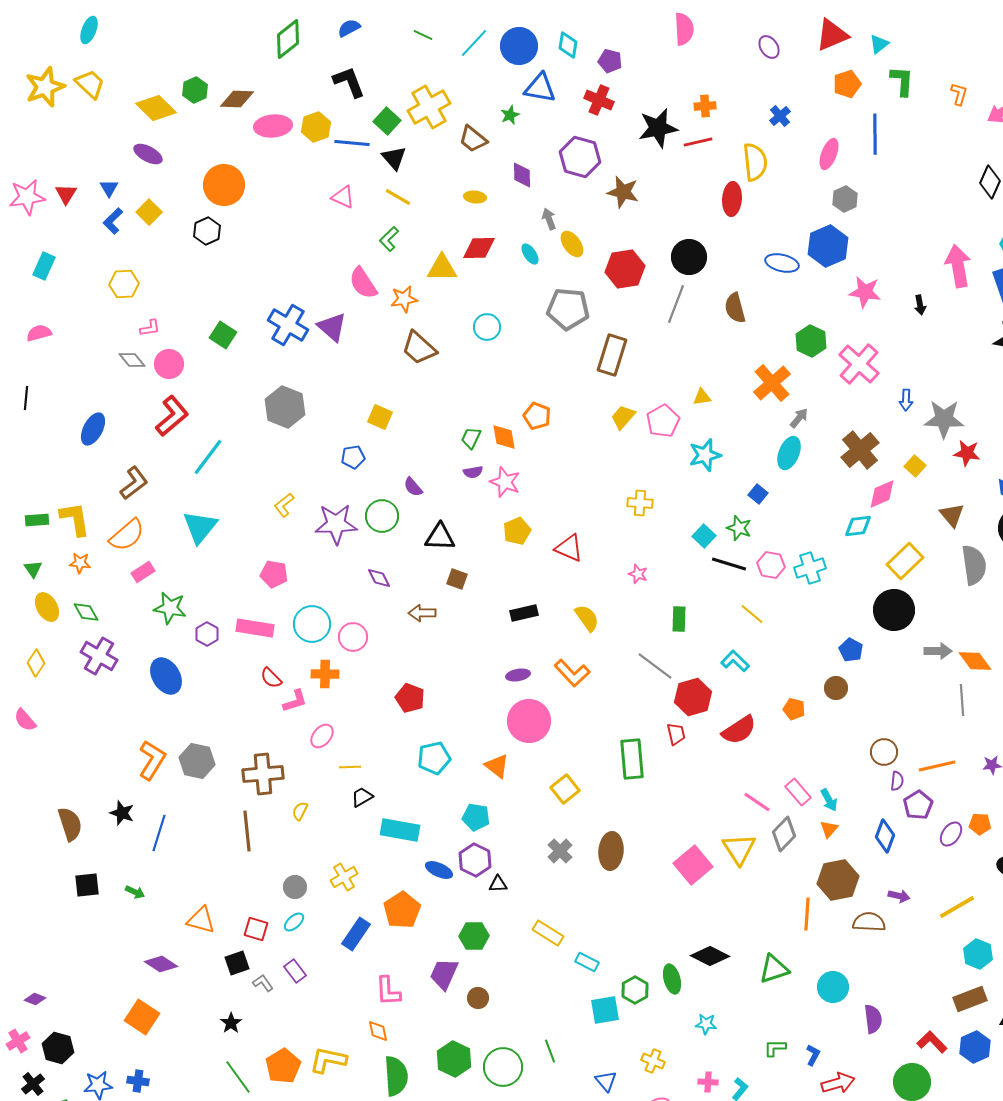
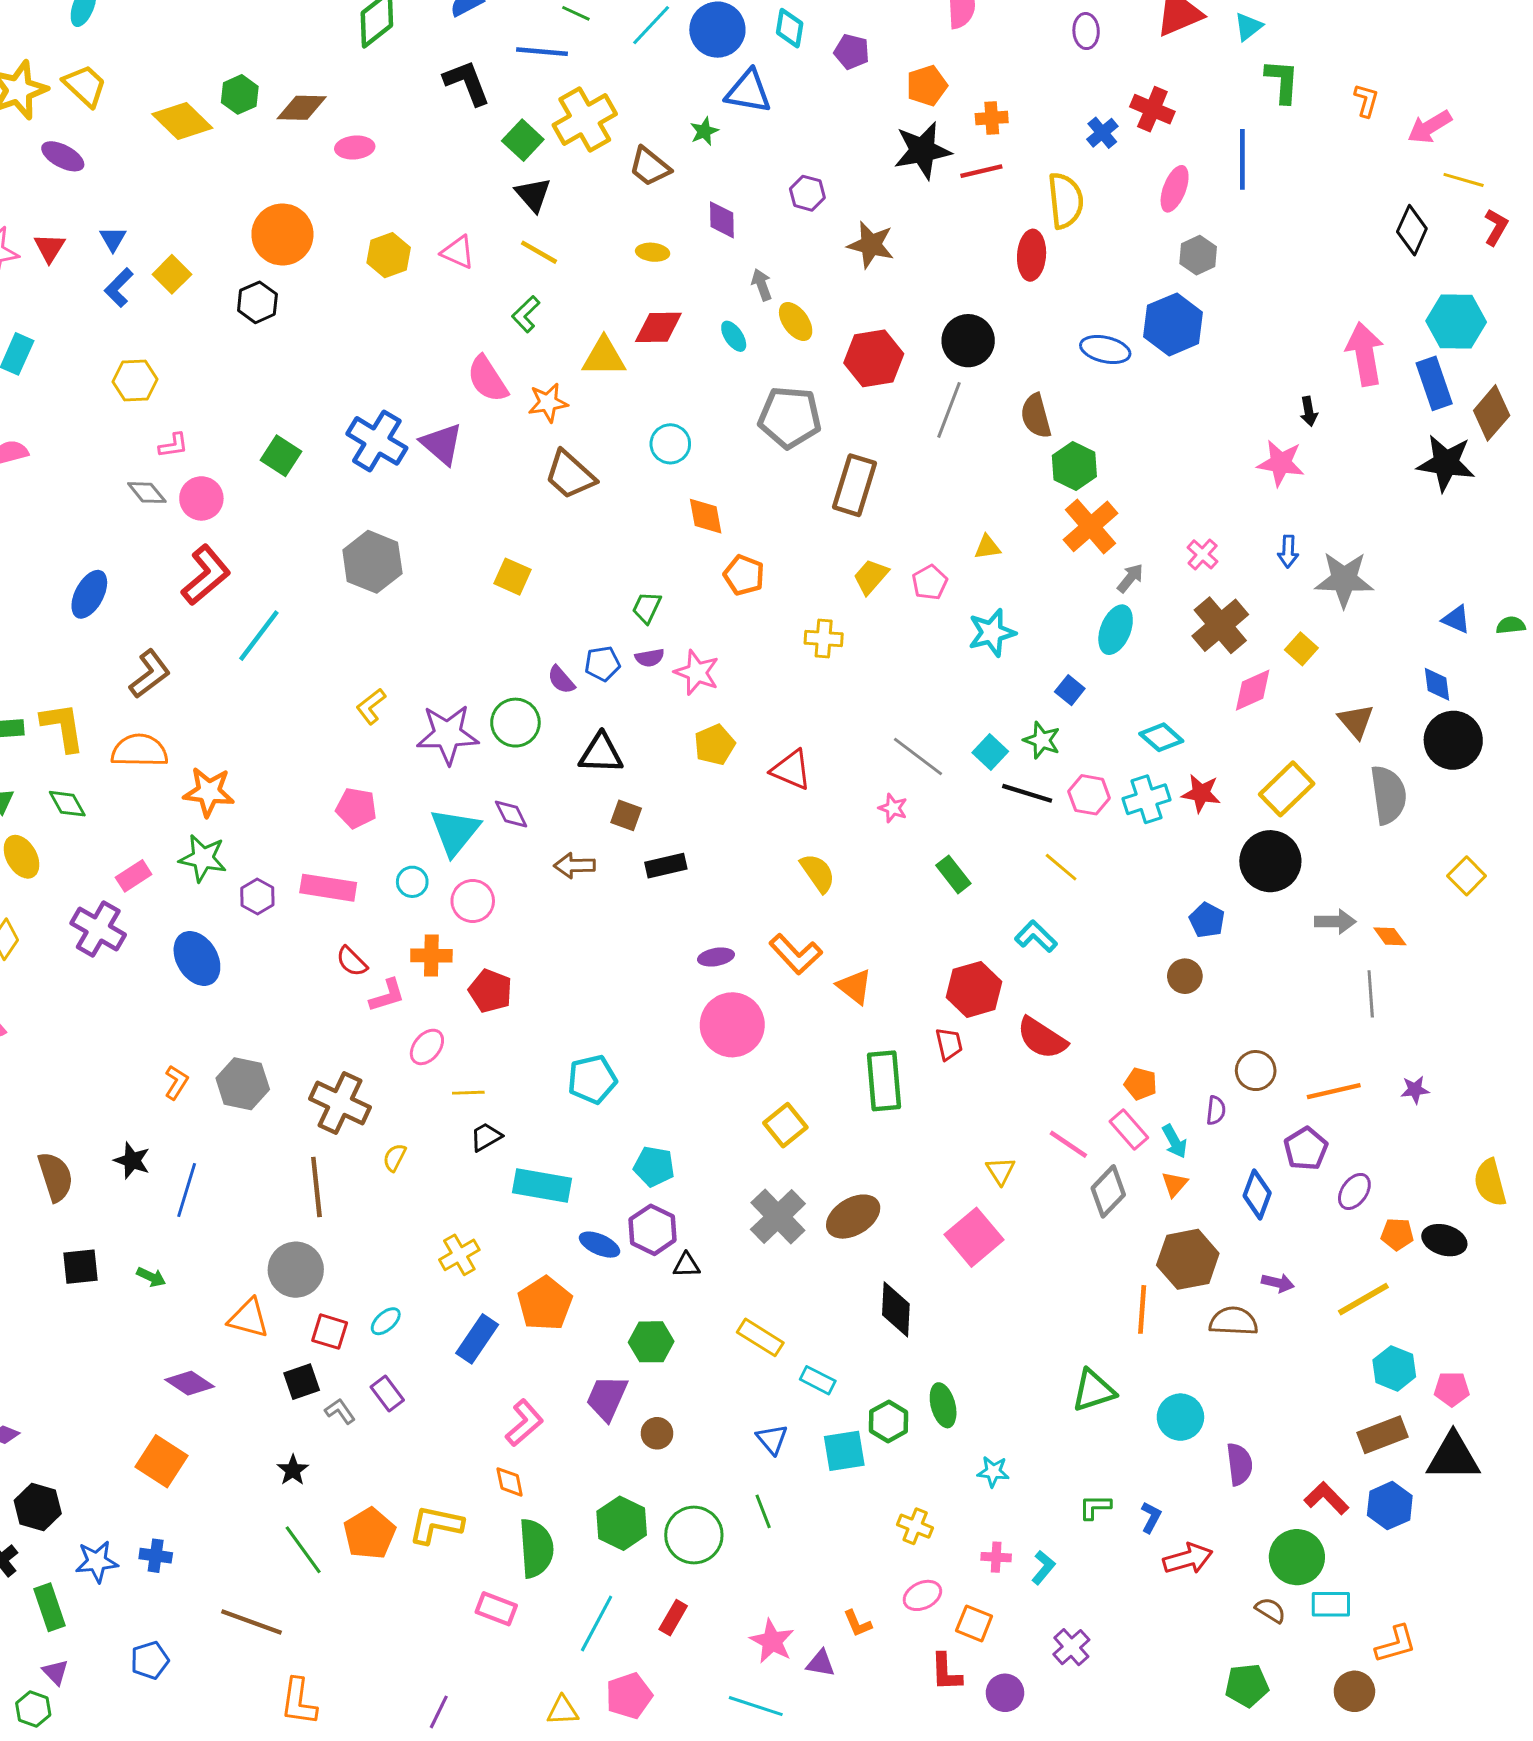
purple ellipse: (769, 47) -> (1086, 31), turned 30
orange pentagon: (847, 84) -> (927, 86), moved
red cross: (599, 100) -> (1152, 109), moved
pink ellipse: (273, 126) -> (355, 148), size x0.7
yellow hexagon: (316, 127) -> (389, 255), moved
blue line: (352, 143) -> (542, 52), moved
purple ellipse: (148, 154) -> (63, 156), moved
purple hexagon: (580, 157) -> (807, 193), size x0.6
pink star: (865, 292) -> (1281, 463), moved
green hexagon: (811, 341) -> (1074, 466), moved
pink cross: (859, 364) -> (1203, 554), moved, size x0.5
pink pentagon: (663, 421) -> (930, 582), size x0.7
orange diamond: (504, 437) -> (706, 516), moved
red star: (967, 453) -> (1201, 793), moved
blue pentagon: (353, 457) -> (602, 664), moved
yellow cross: (640, 503) -> (824, 639), moved
cyan diamond: (858, 526) -> (1161, 737), moved, turned 48
cyan triangle: (200, 527) -> (455, 832), moved
orange semicircle: (127, 535) -> (139, 751), turned -138
orange star: (80, 563) -> (209, 792), moved, size x1.6
pink rectangle: (143, 572) -> (134, 876), moved
green diamond: (86, 612) -> (67, 804), moved
black rectangle: (524, 613) -> (666, 866), moved
green rectangle: (679, 619) -> (953, 874), turned -40
cyan circle: (312, 624) -> (412, 882), size x0.6
orange diamond: (975, 661) -> (1390, 936), size x0.7
gray line: (655, 666) -> (918, 756), moved
red pentagon: (410, 698) -> (490, 991), moved
orange pentagon: (794, 709) -> (1141, 1084), moved
red semicircle: (739, 730) -> (1042, 1038), turned 66
orange L-shape: (152, 760) -> (176, 1082), size x0.6
orange triangle: (497, 766) -> (855, 986), moved
brown cross: (263, 774) -> (340, 1103), turned 30
purple semicircle: (897, 781) -> (1216, 1110), moved
orange pentagon: (980, 824) -> (1397, 1234), moved
yellow triangle: (739, 849) -> (1001, 1171), moved, size x0.6
gray cross: (560, 851) -> (778, 1217), size x1.5
brown ellipse: (611, 851) -> (853, 1217), turned 54
gray circle: (295, 887) -> (296, 1270), moved, size x1.6
black diamond: (710, 956) -> (896, 1309), moved, turned 66
pink L-shape: (388, 991) -> (524, 1423), turned -128
blue triangle: (606, 1081) -> (772, 1439), moved

